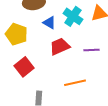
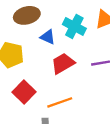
orange line: (75, 83) -> (60, 102), moved

